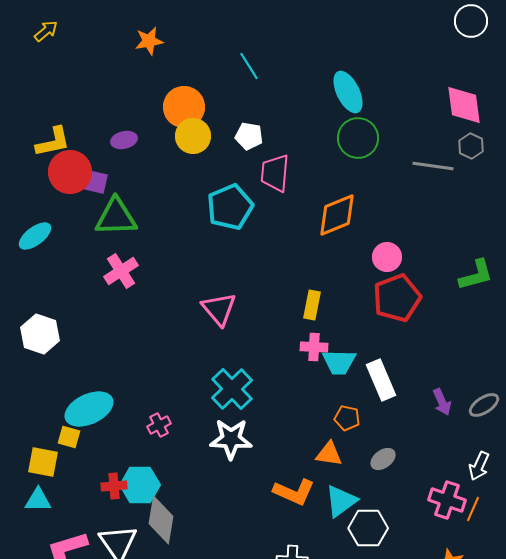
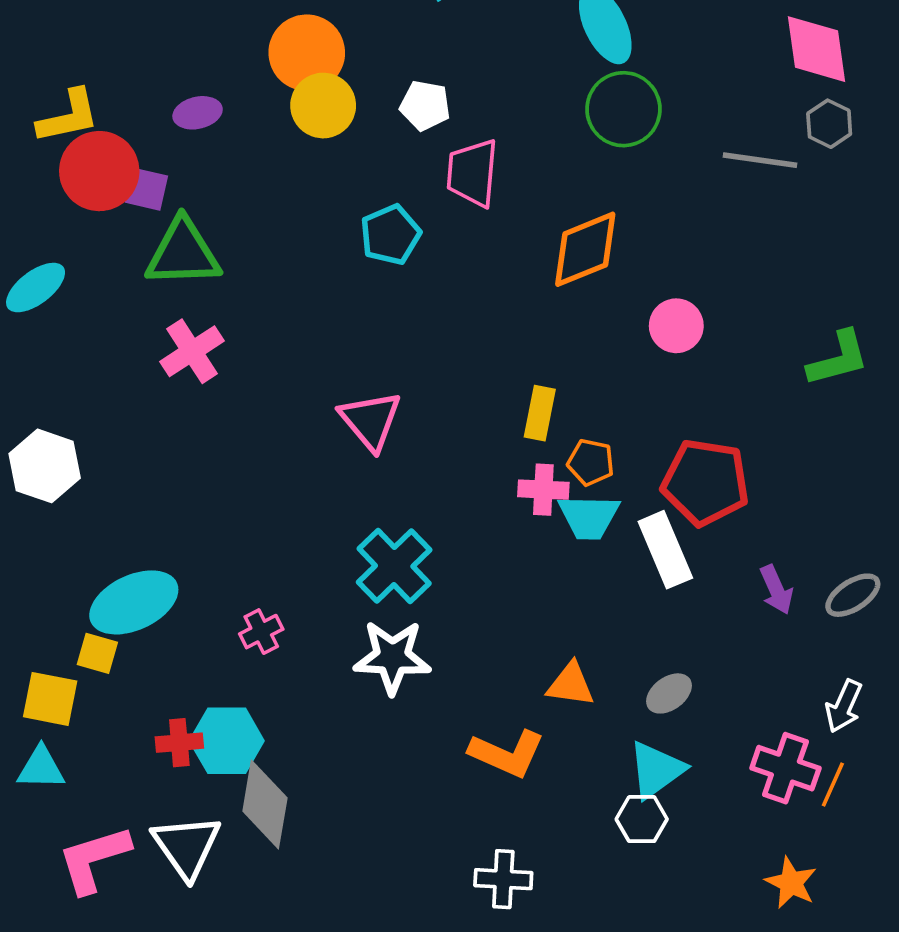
cyan pentagon: (230, 207) -> (390, 235), size x0.7
red pentagon: (397, 298) -> (705, 482), moved, turned 30
orange pentagon: (347, 418) -> (591, 462), moved
cyan triangle: (341, 501) -> (656, 770), moved
white hexagon: (368, 528) -> (642, 819), size x0.7

